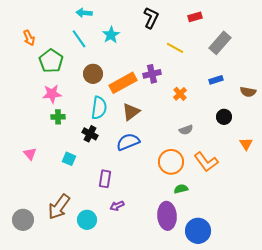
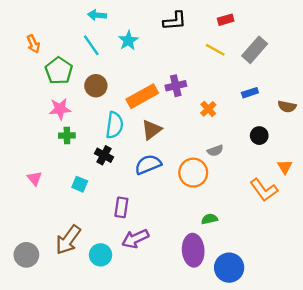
black L-shape: (151, 18) -> (175, 21), turned 60
yellow line: (175, 48) -> (215, 50), moved
brown circle: (93, 74) -> (96, 86), moved
orange circle: (171, 162) -> (193, 173), moved
orange L-shape: (206, 162) -> (264, 190), moved
purple arrow: (117, 206) -> (135, 239), size x1.6

